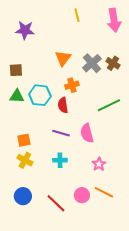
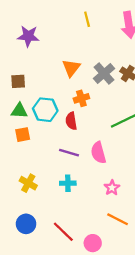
orange square: (24, 140) -> (23, 135), moved
pink circle: (82, 195) -> (93, 243), moved

